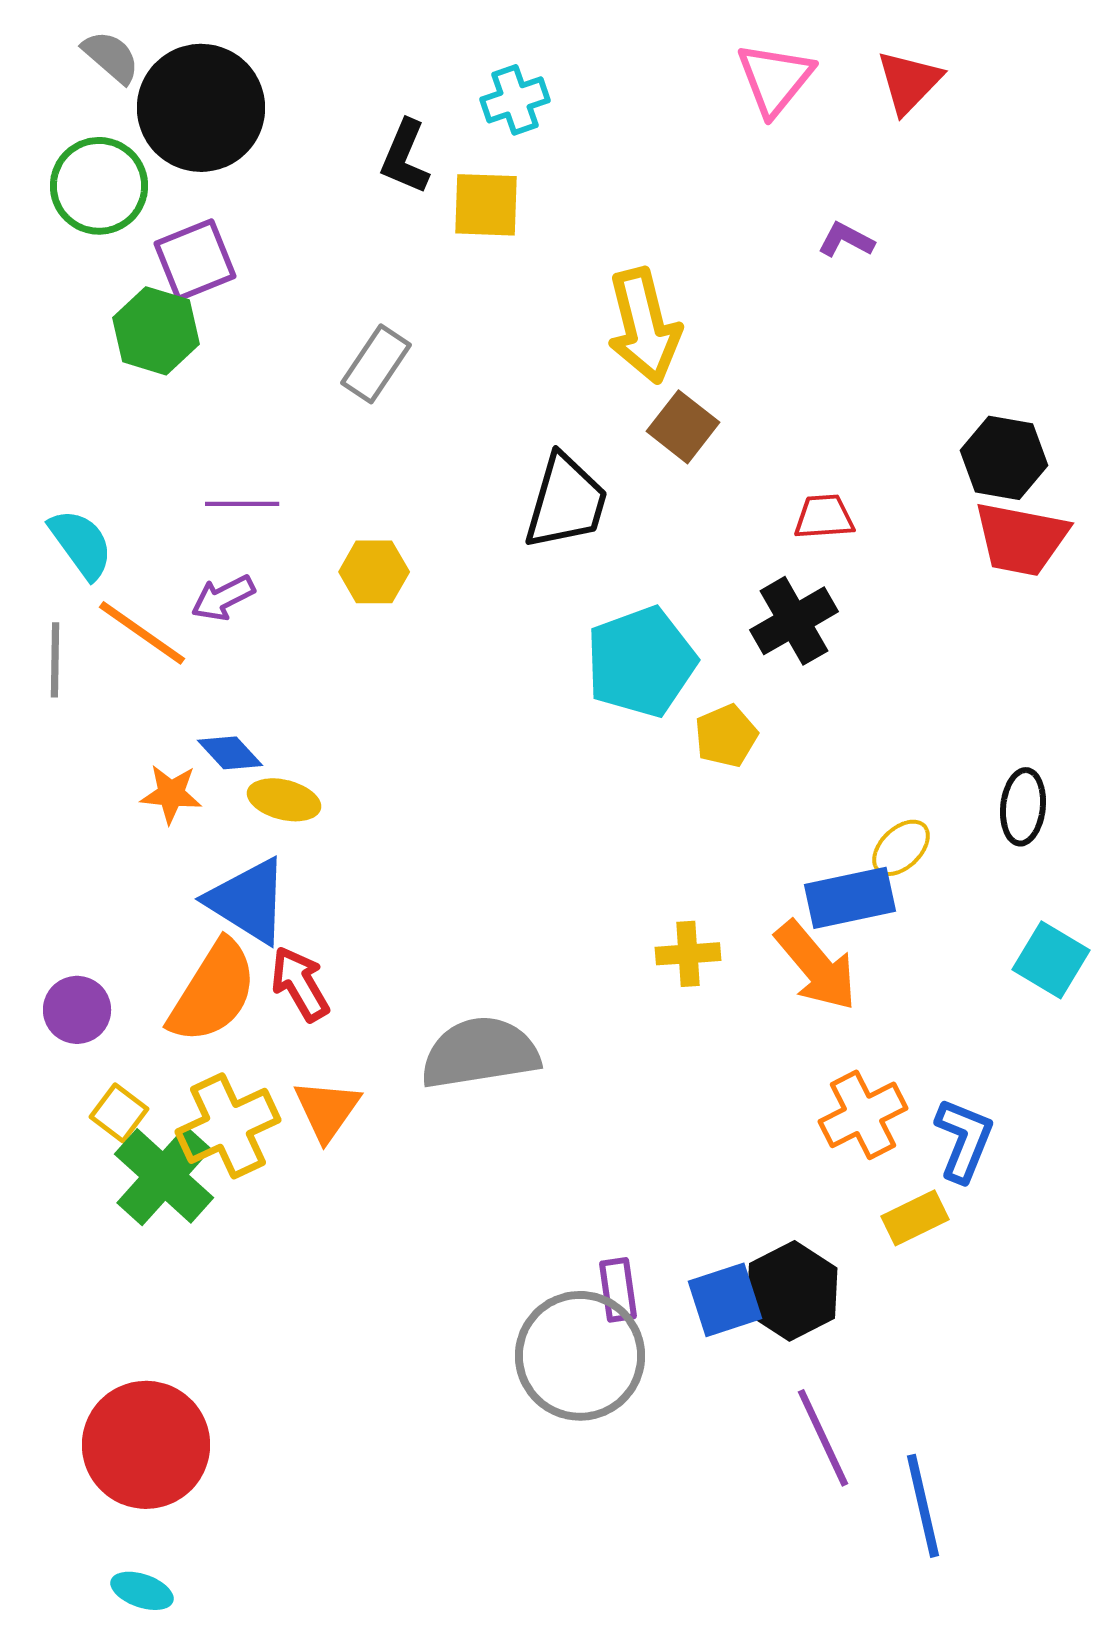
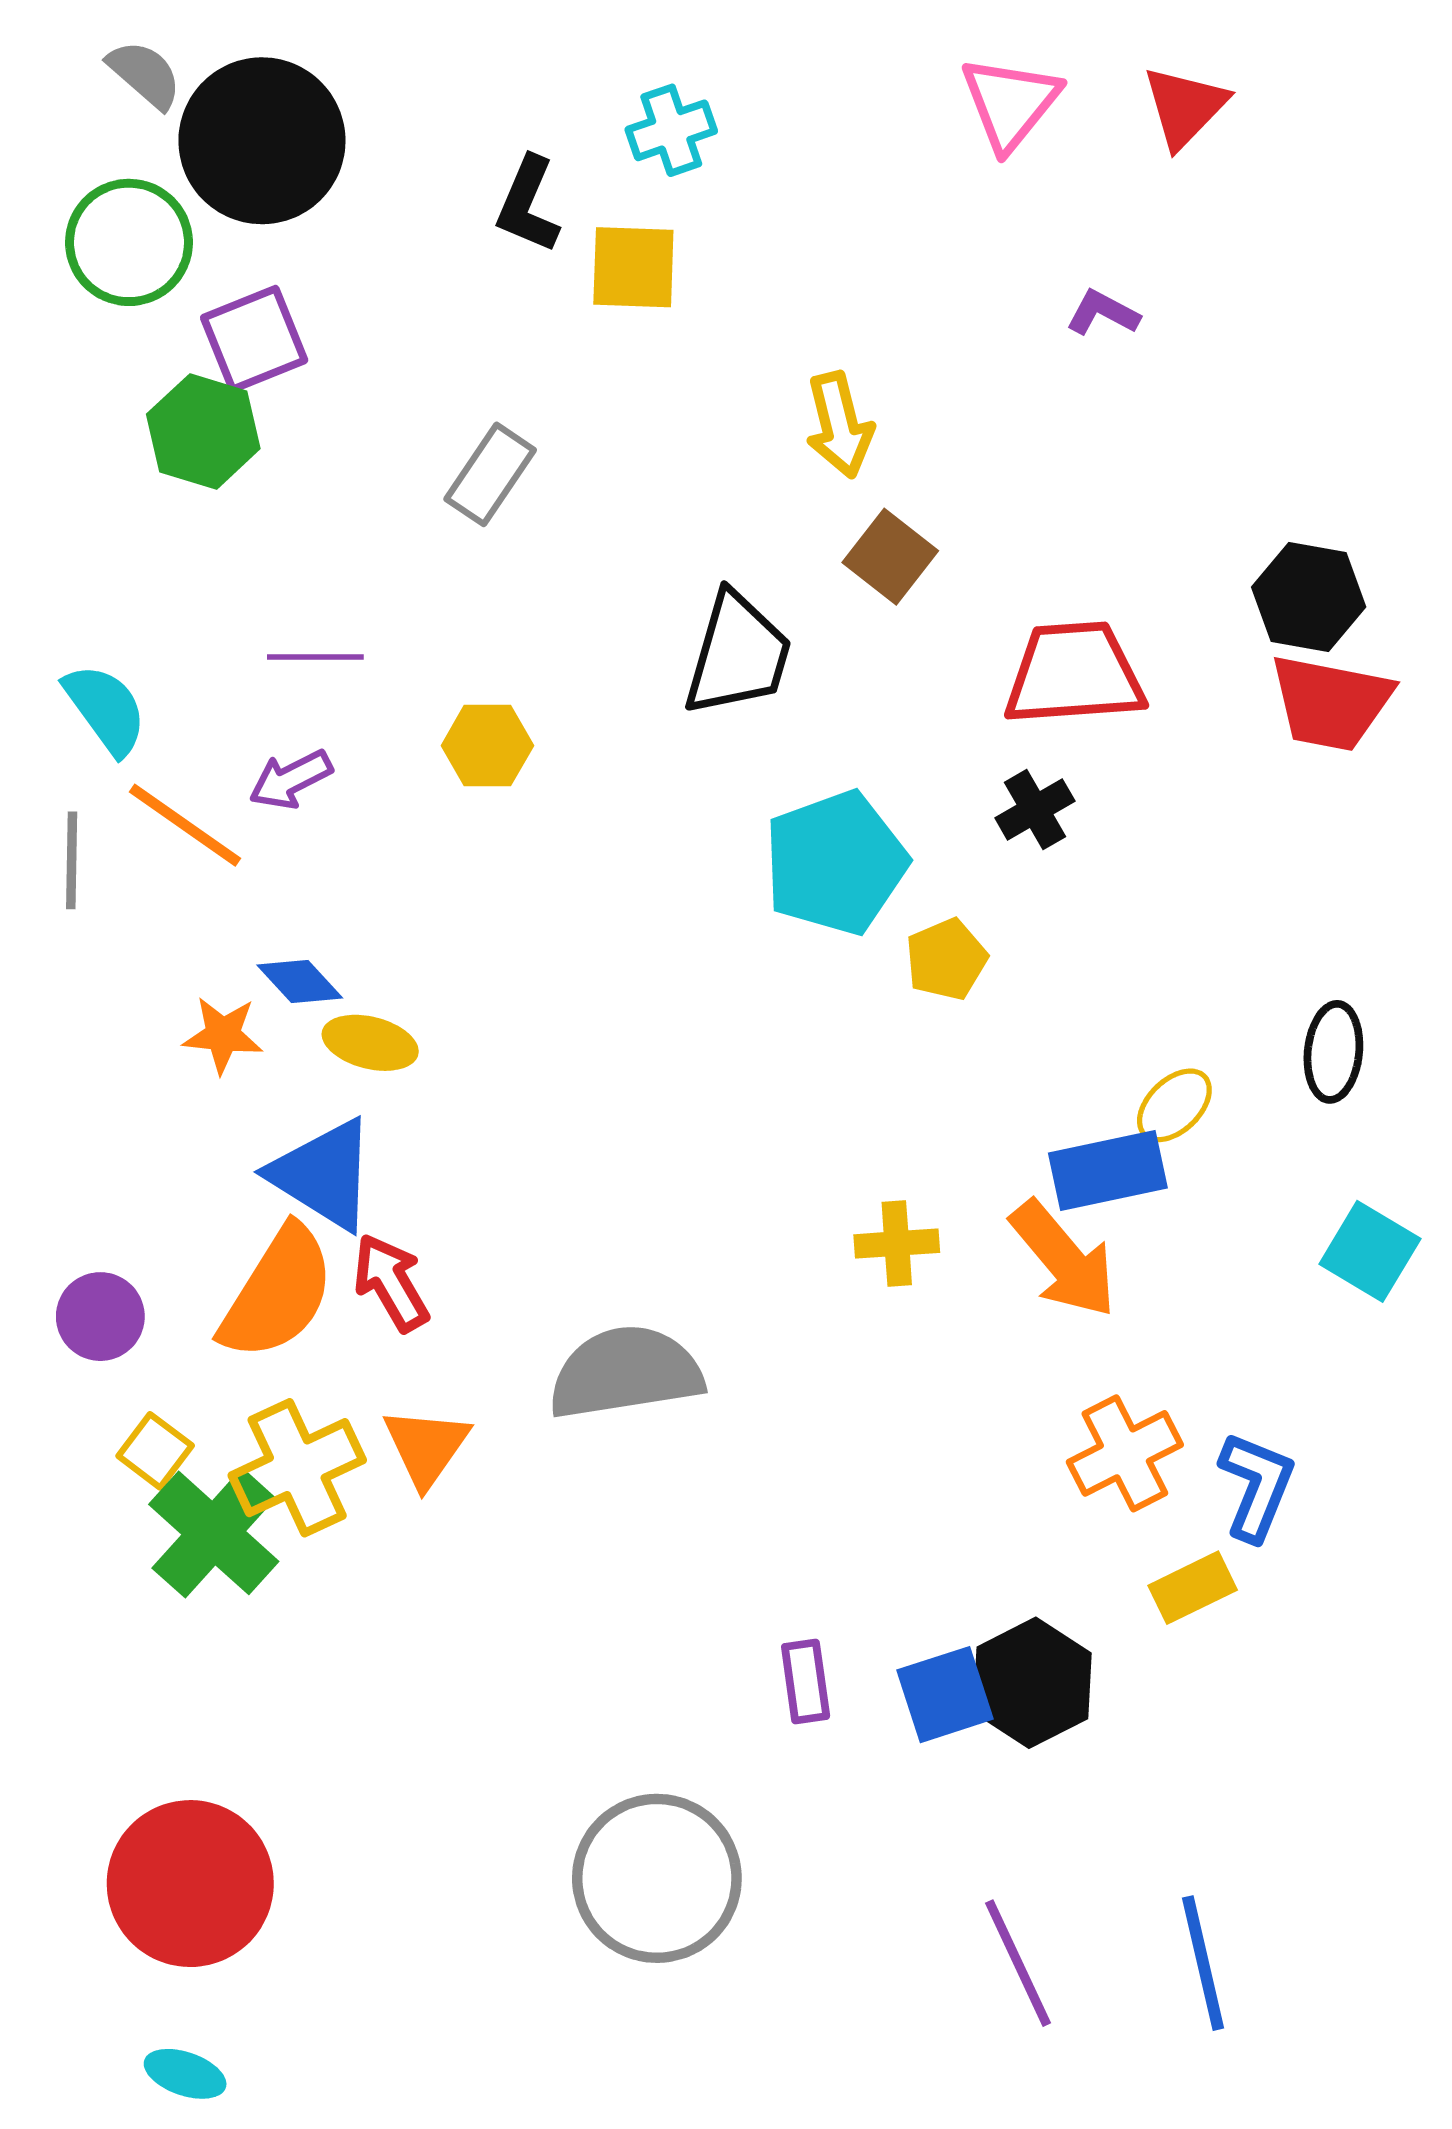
yellow arrow: (644, 326) -> (839, 425), size x0.7
red trapezoid: (824, 517) -> (1074, 674), size x1.8
black cross: (794, 621) -> (1035, 809), size x0.7
gray circle: (580, 1356) -> (657, 1878), moved
purple line: (823, 1438) -> (1018, 1963), moved

